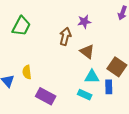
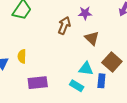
brown triangle: (87, 52) -> (92, 38), moved
purple rectangle: (46, 96) -> (38, 83), turned -42

